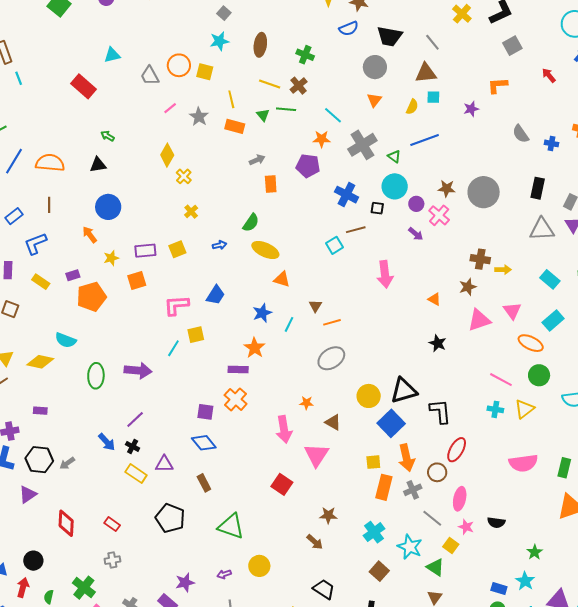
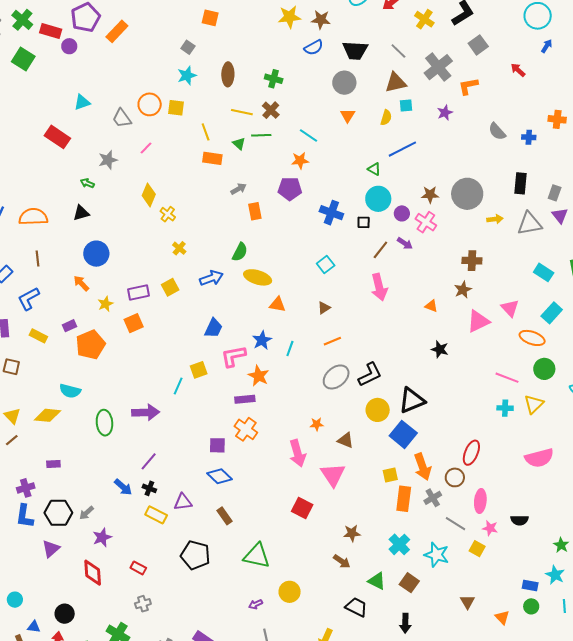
gray star: (199, 117) -> (108, 160), moved, turned 30
gray cross: (362, 145) -> (438, 67), moved
brown line: (356, 230) -> (380, 250), moved, turned -30
blue arrow: (219, 245) -> (211, 278), size x1.6
yellow arrow: (503, 270) -> (495, 219), moved
pink L-shape: (176, 305) -> (233, 356), moved
brown triangle: (315, 306) -> (324, 308), moved, turned 32
black L-shape: (440, 411) -> (370, 375), moved, turned 76
green triangle: (435, 567) -> (377, 581), moved
purple star: (185, 582) -> (102, 537), moved

